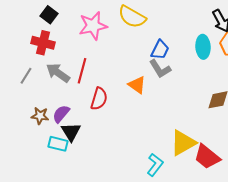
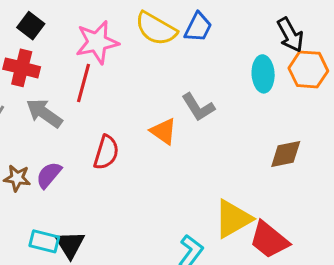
blue trapezoid: (160, 50) -> (198, 27), moved
red line: (82, 71) -> (84, 83), moved
black triangle: (71, 132) -> (70, 244), moved
cyan rectangle: (58, 144) -> (44, 241), moved

